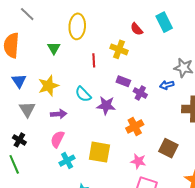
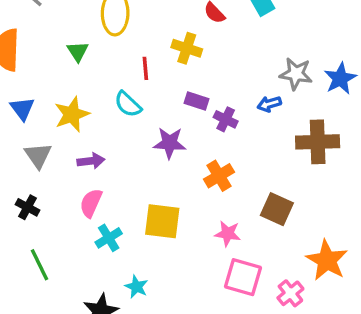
cyan semicircle: (83, 94) -> (128, 104), moved
green line: (14, 164) -> (39, 265), moved

